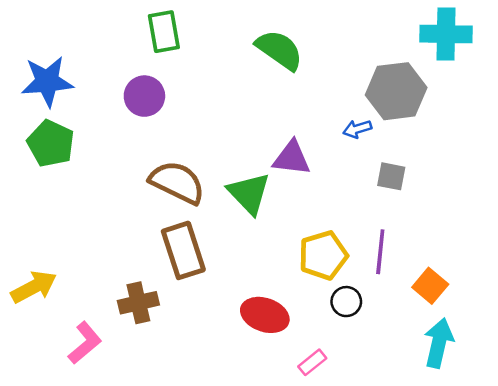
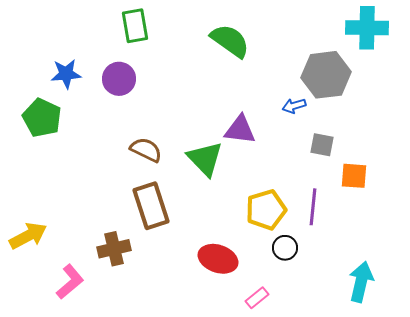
blue star: (47, 81) -> (66, 74), moved, size x0.7
brown semicircle: (177, 182) -> (146, 150), size x0.7
orange square: (430, 286) -> (354, 176), moved, turned -36

